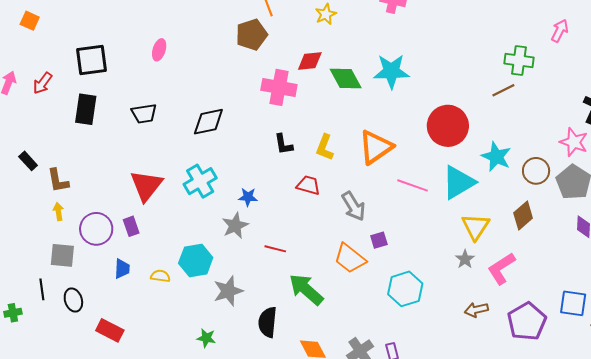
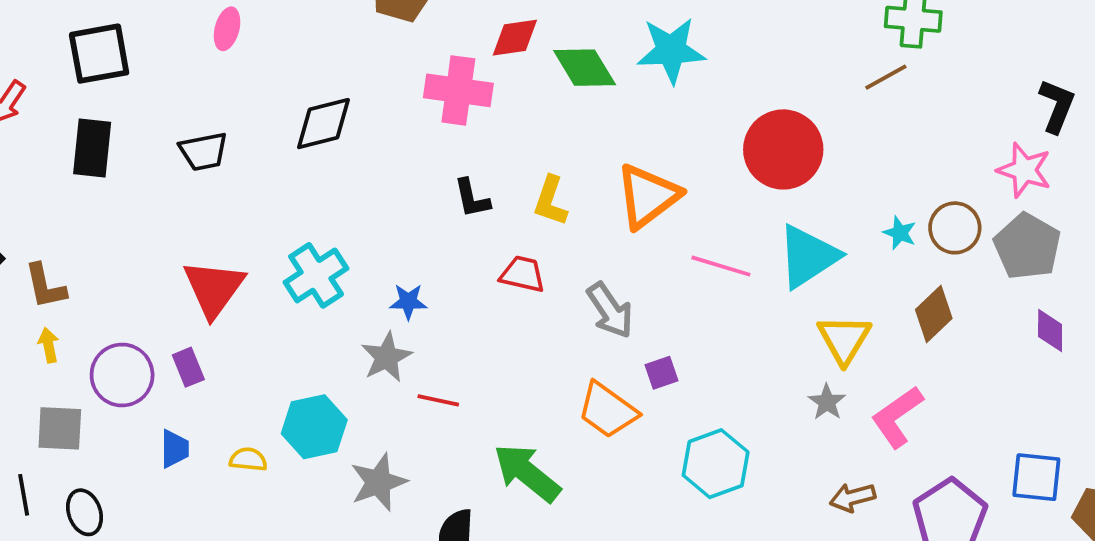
black diamond: (208, 122) -> (324, 124), moved
cyan star: (496, 157) -> (900, 233), moved, size x0.6
red line: (275, 249) -> (438, 400), moved

